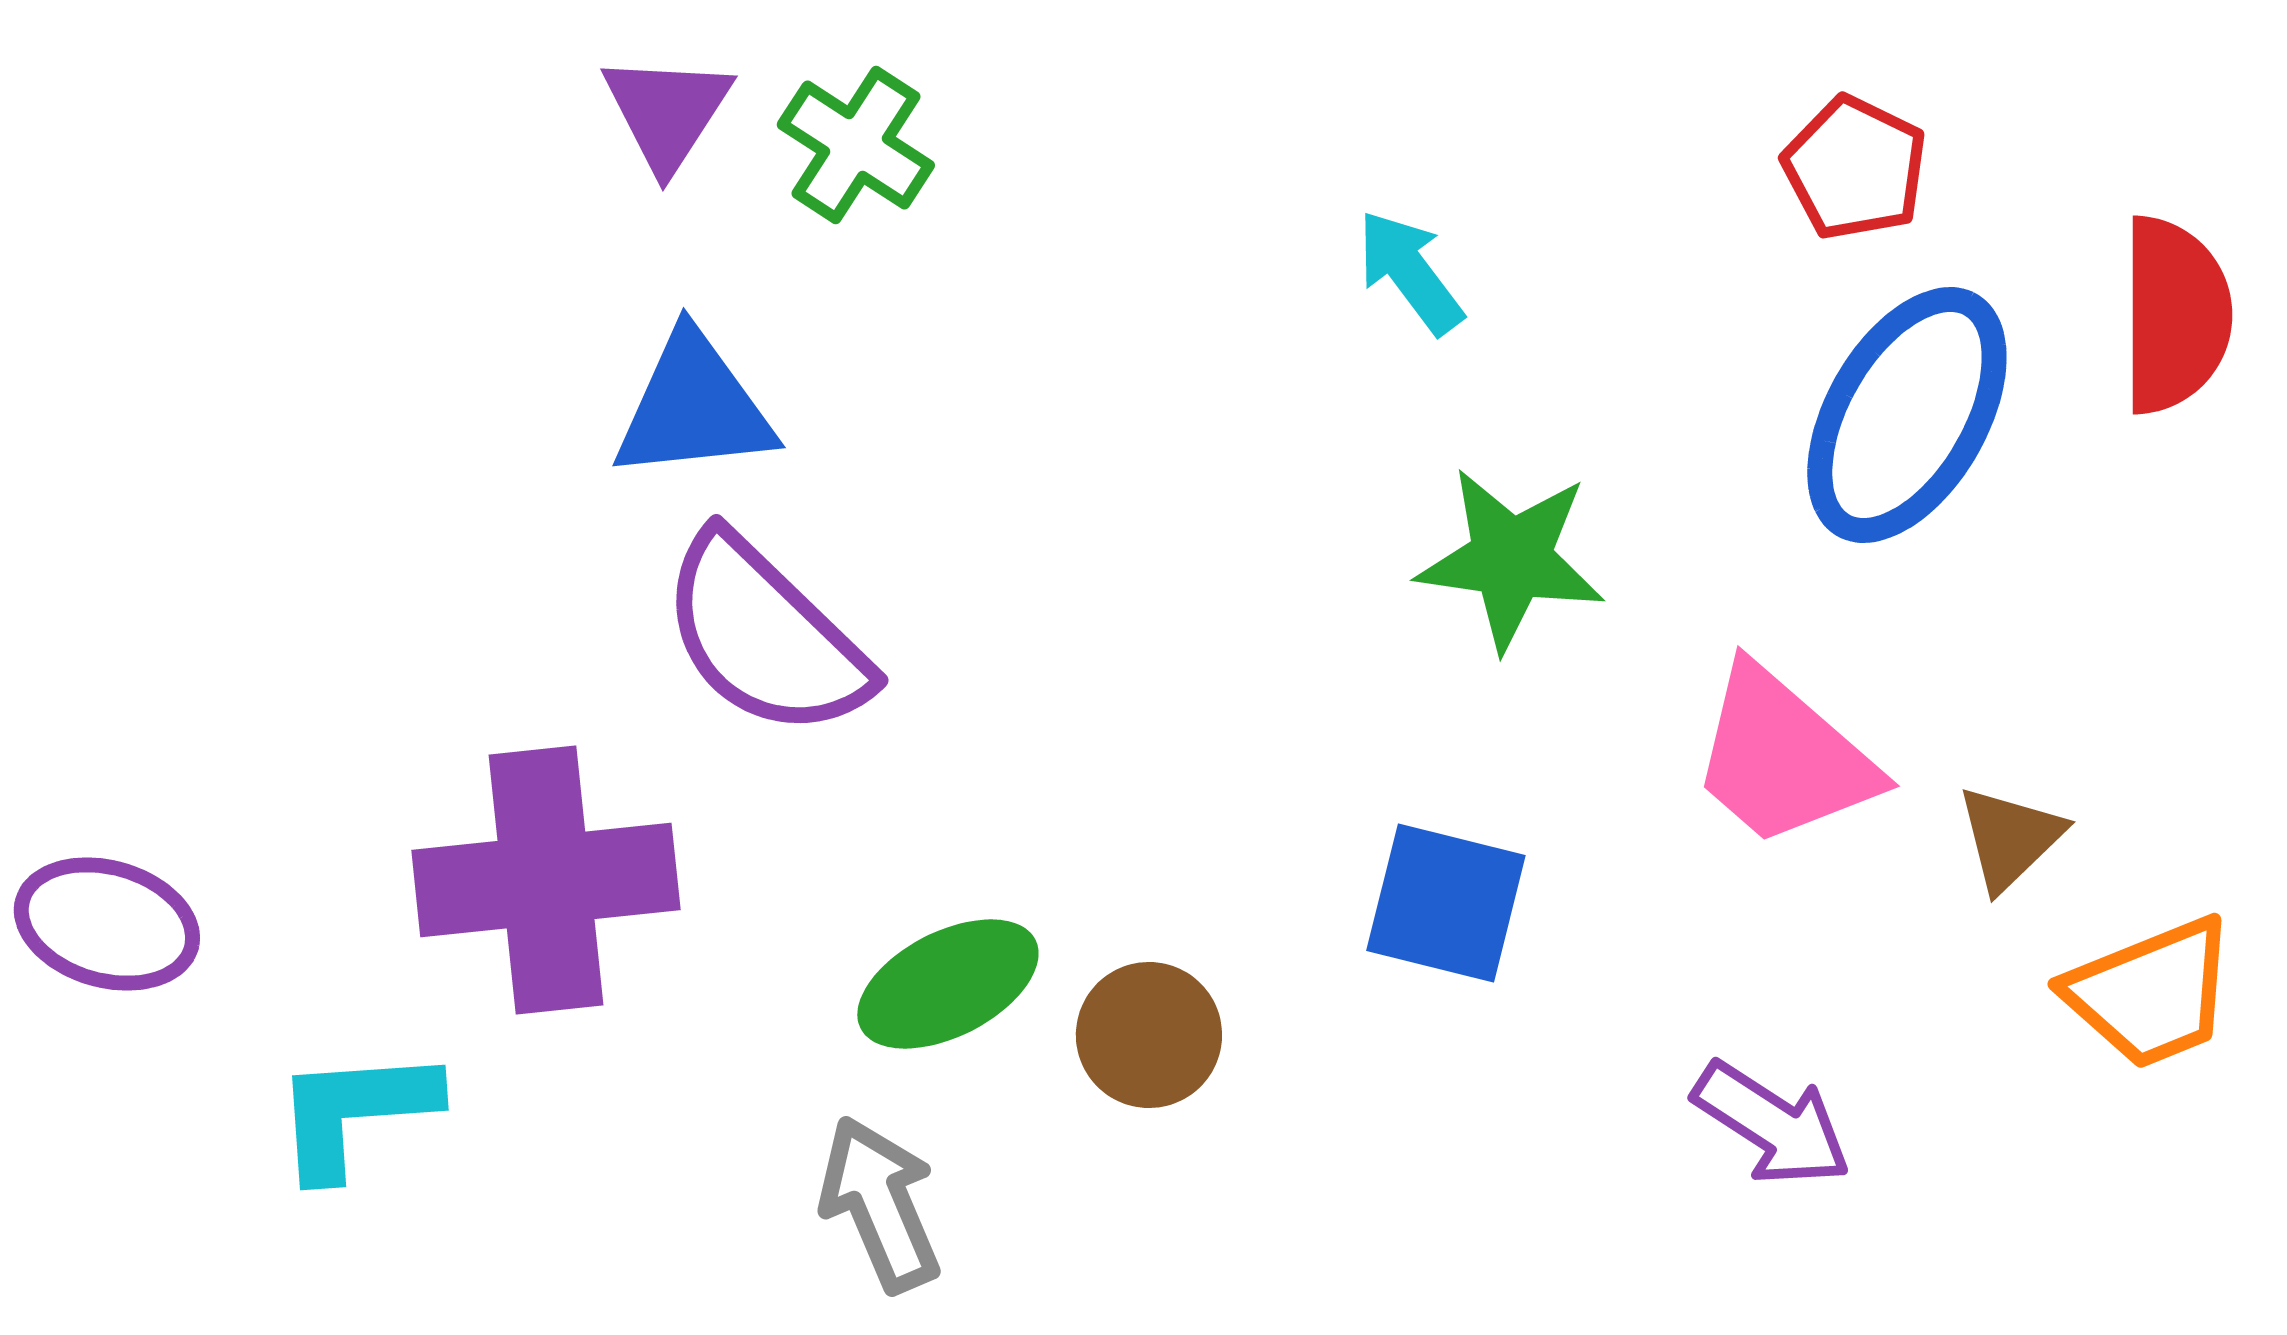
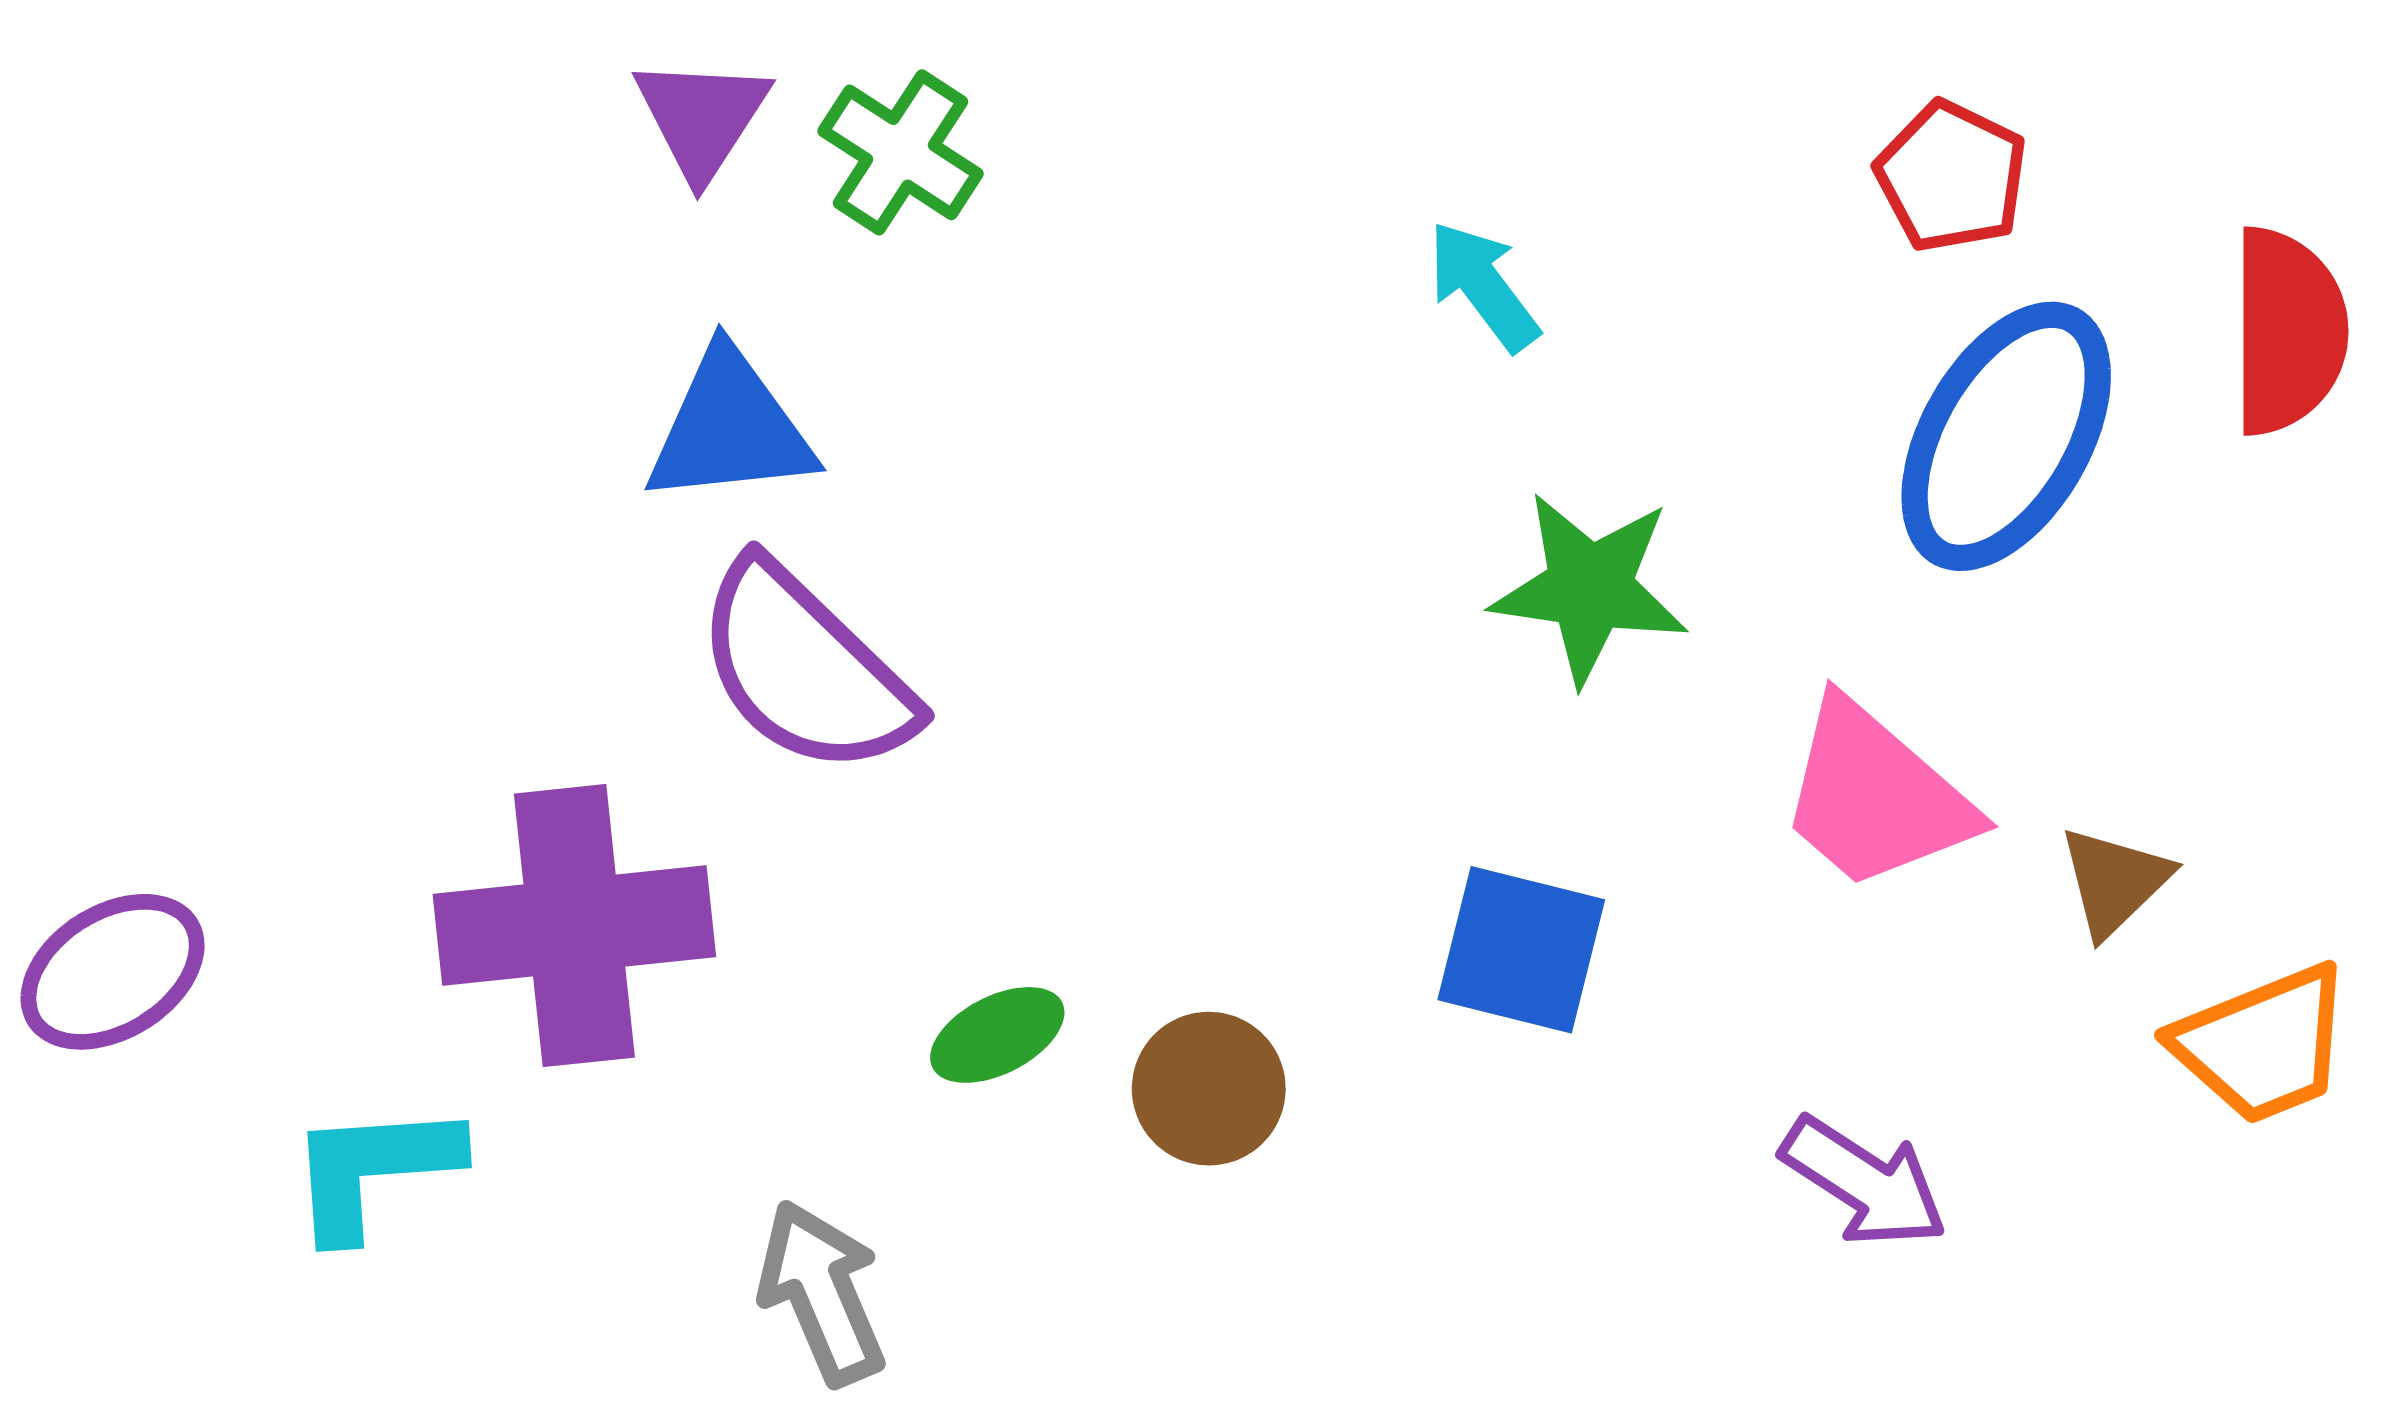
purple ellipse: (107, 924) -> (113, 972), turned -48
green ellipse: (948, 984) -> (997, 1035), size x0.7
gray arrow: (880, 1204) -> (822, 1293), moved

